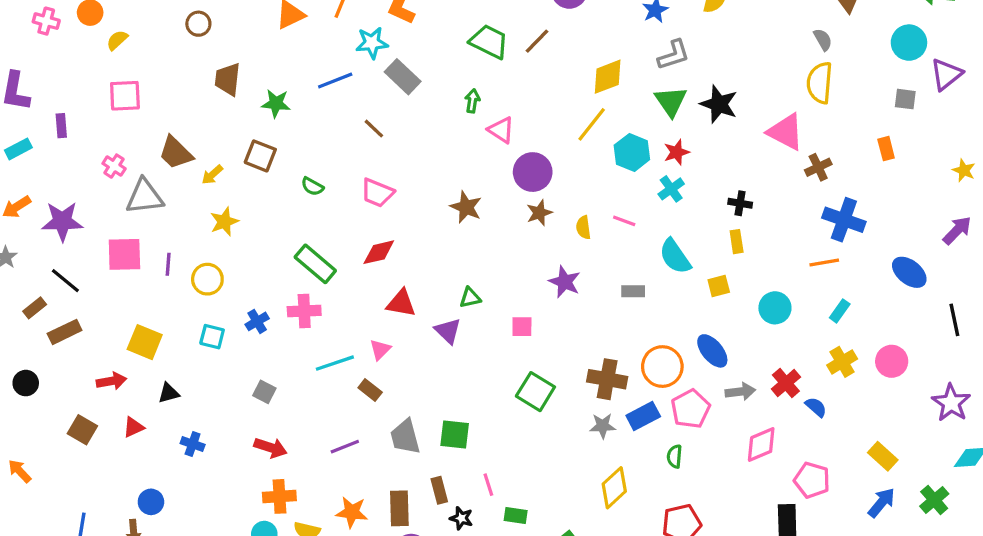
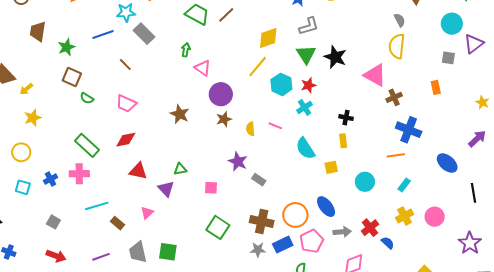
green star: (276, 103) -> (67, 47), turned -30
brown square: (260, 156) -> (72, 77), moved
gray rectangle: (633, 291) -> (259, 180), moved, turned 32
pink triangle: (380, 350) -> (147, 213), moved

